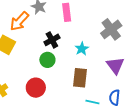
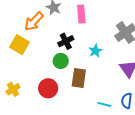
brown rectangle: (80, 78) -> (79, 78), moved

